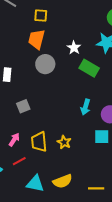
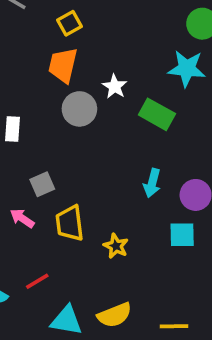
yellow square: (41, 15) -> (69, 23), turned -32
white star: (74, 48) -> (115, 87), moved
pink arrow: (14, 140) -> (22, 218), moved, turned -88
yellow trapezoid: (39, 142) -> (70, 223), moved

